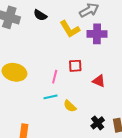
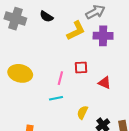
yellow L-shape: (70, 29) -> (76, 31), turned -85
yellow semicircle: (70, 106) -> (82, 112), moved, turned 72

